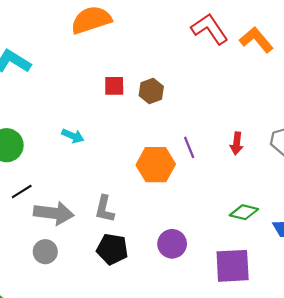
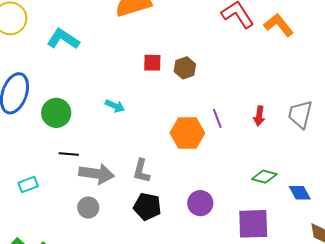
black line: (22, 191) -> (69, 154), turned 36

